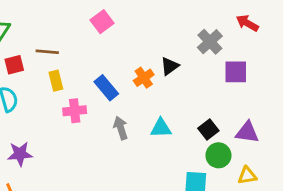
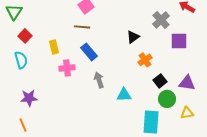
brown line: (47, 52) -> (82, 27), moved
red square: (14, 65) -> (25, 36), turned -32
orange cross: (144, 78) -> (145, 60), moved
cyan triangle: (161, 128) -> (124, 95), moved

